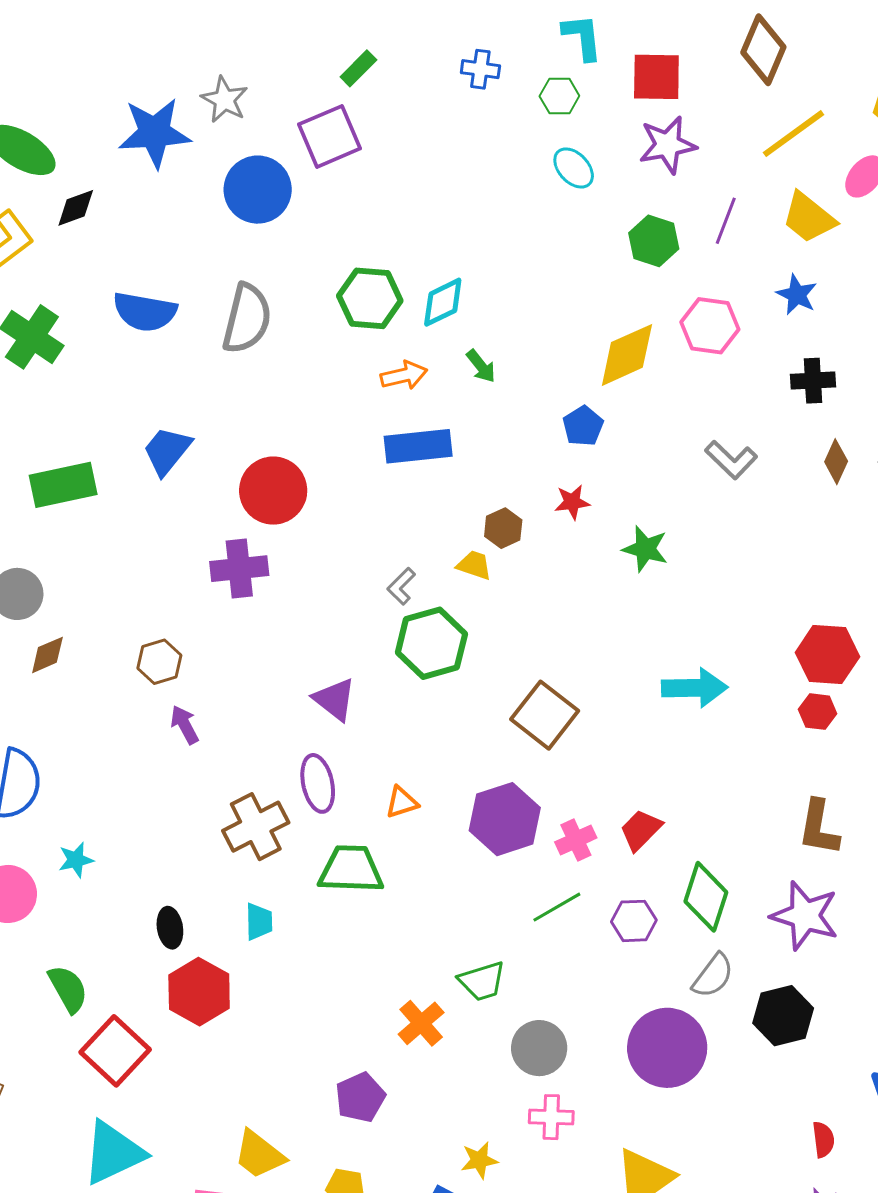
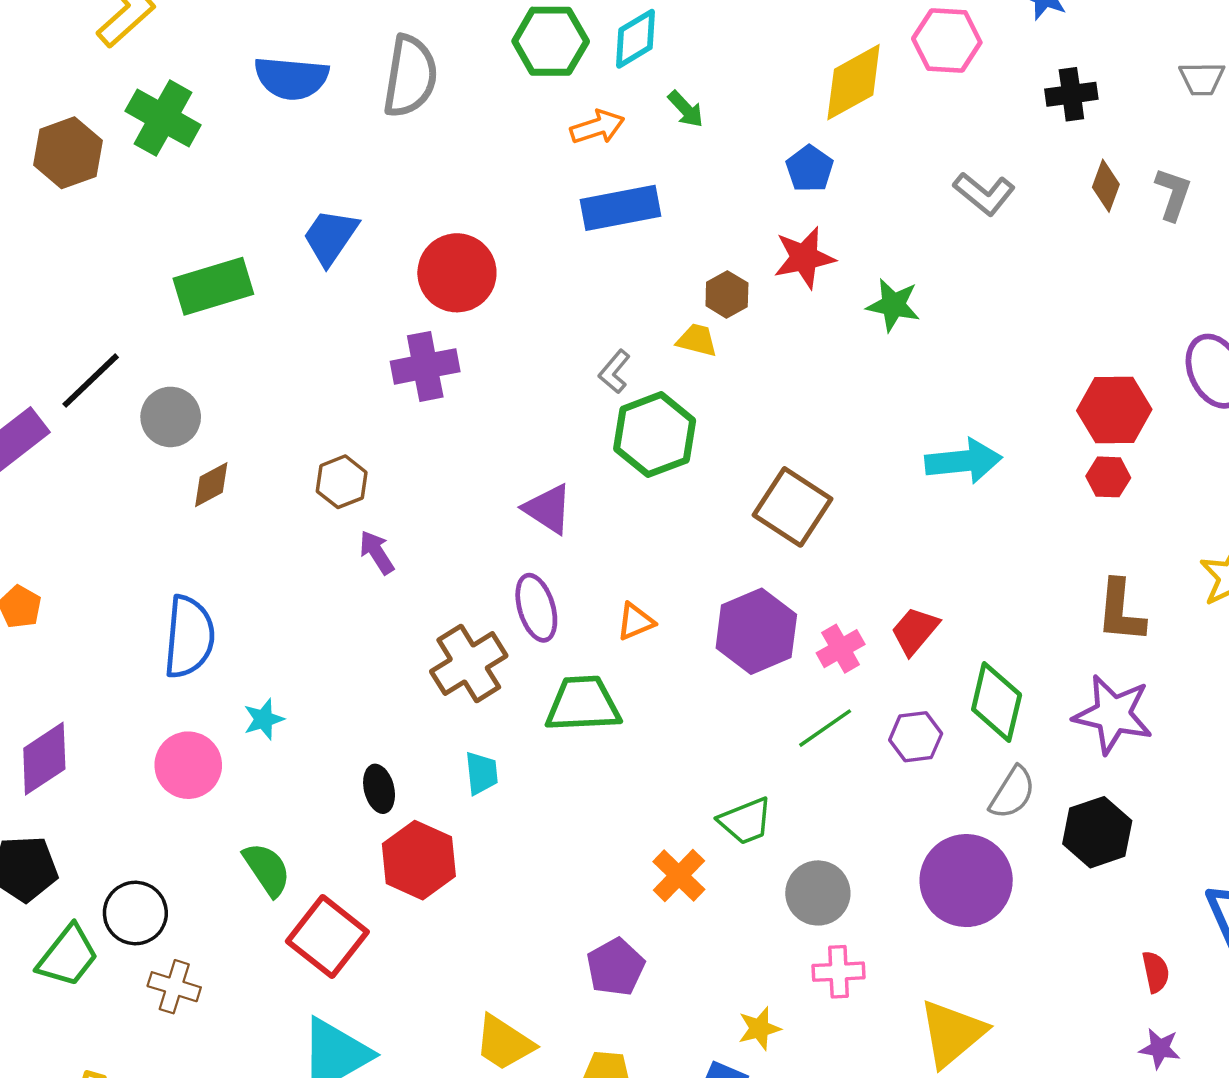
red star: (572, 502) -> (804, 258), size x1.5

